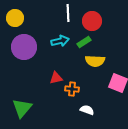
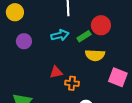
red circle: (92, 21) -> (101, 25), moved
purple circle: (24, 47) -> (24, 41), size x0.6

